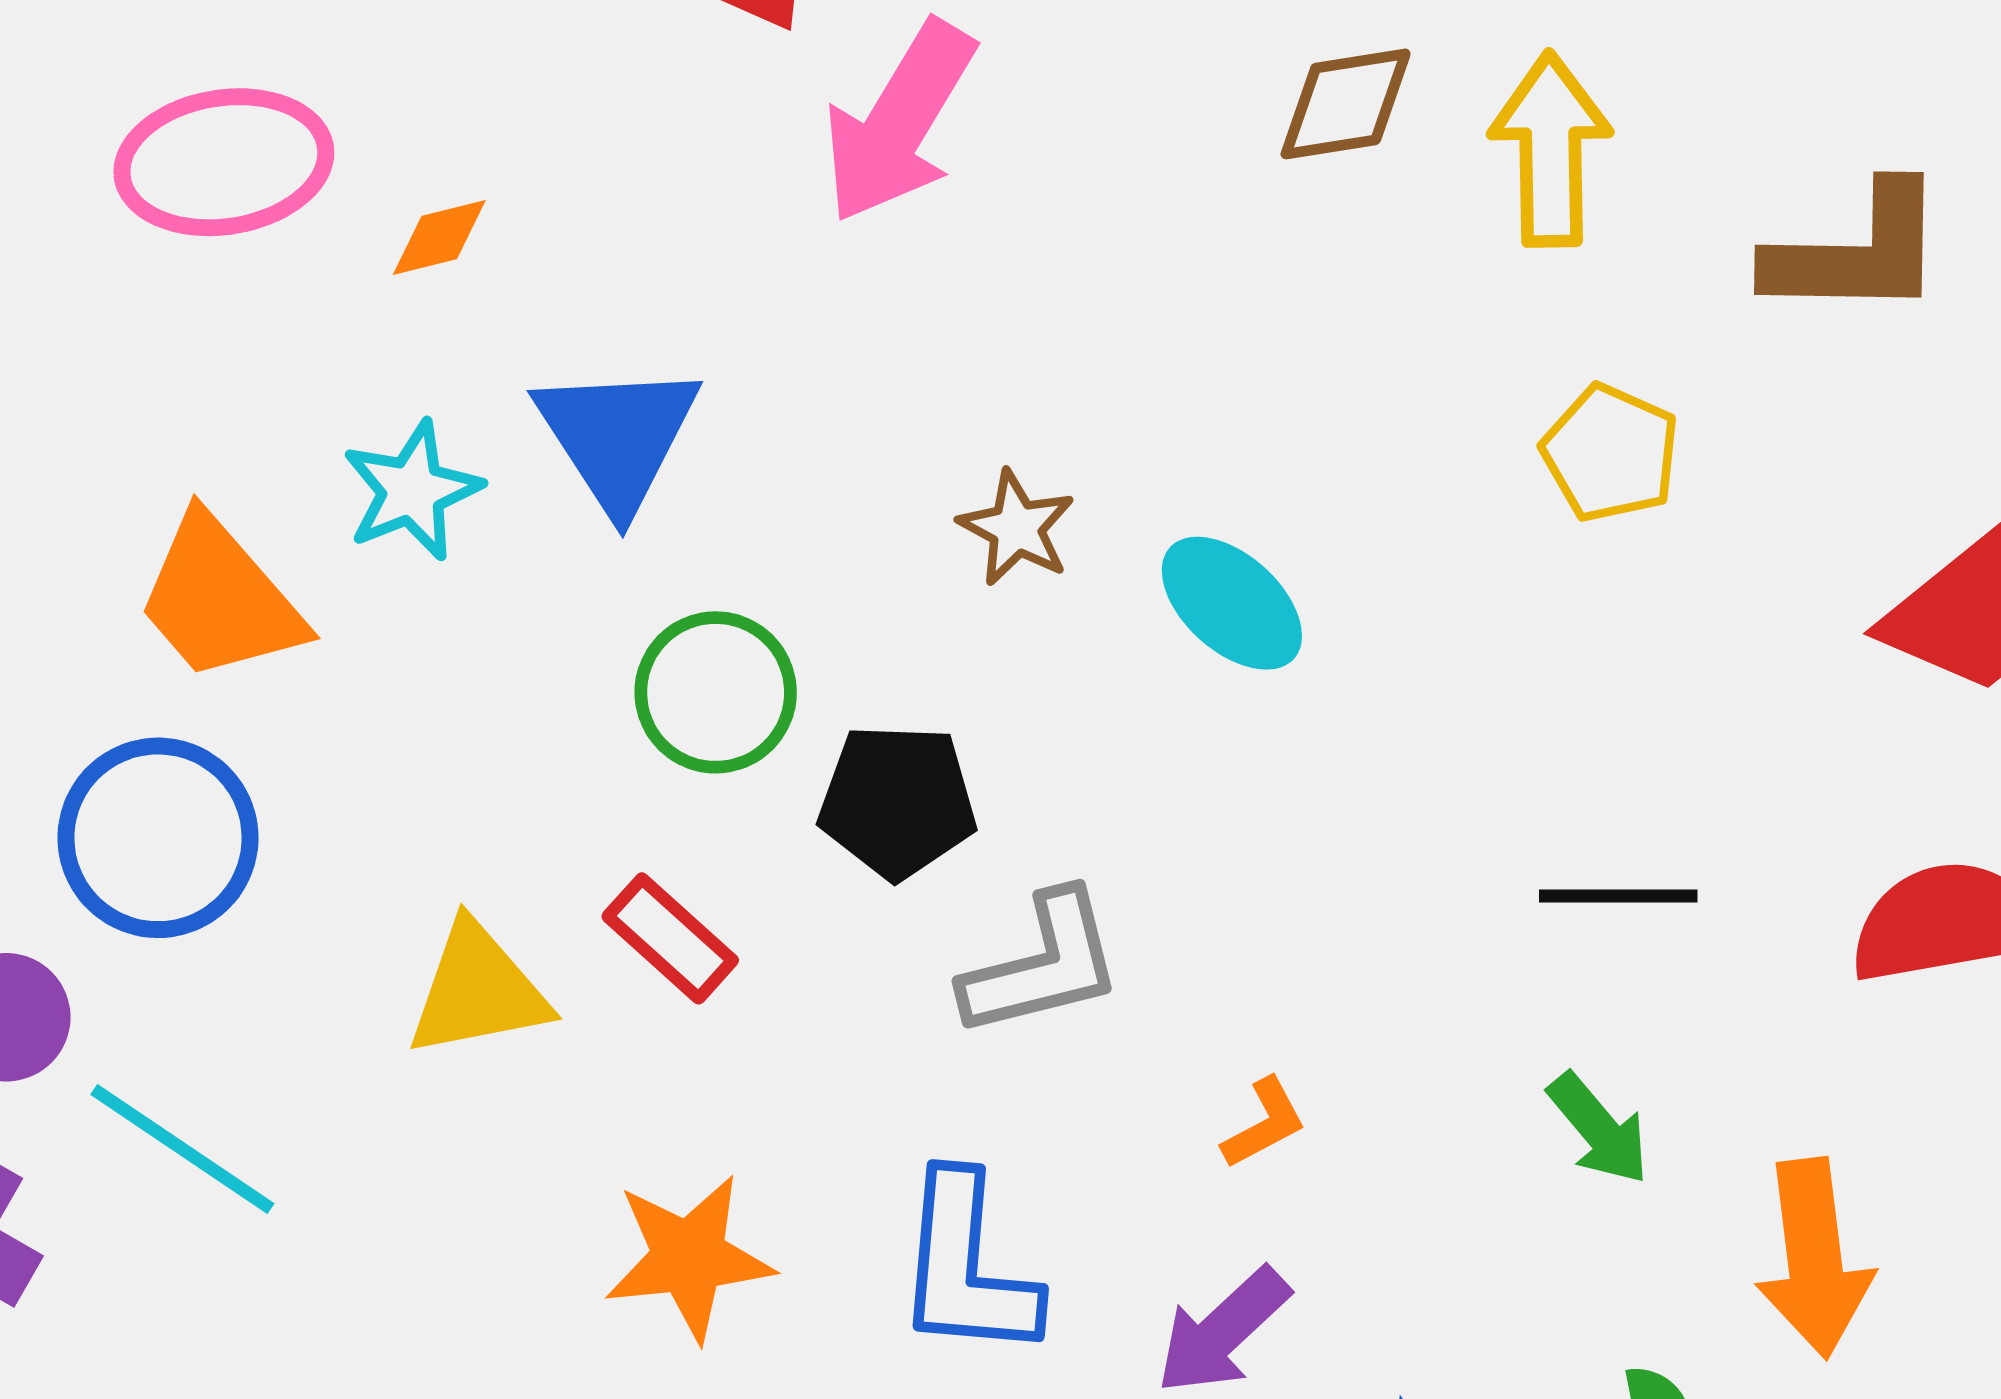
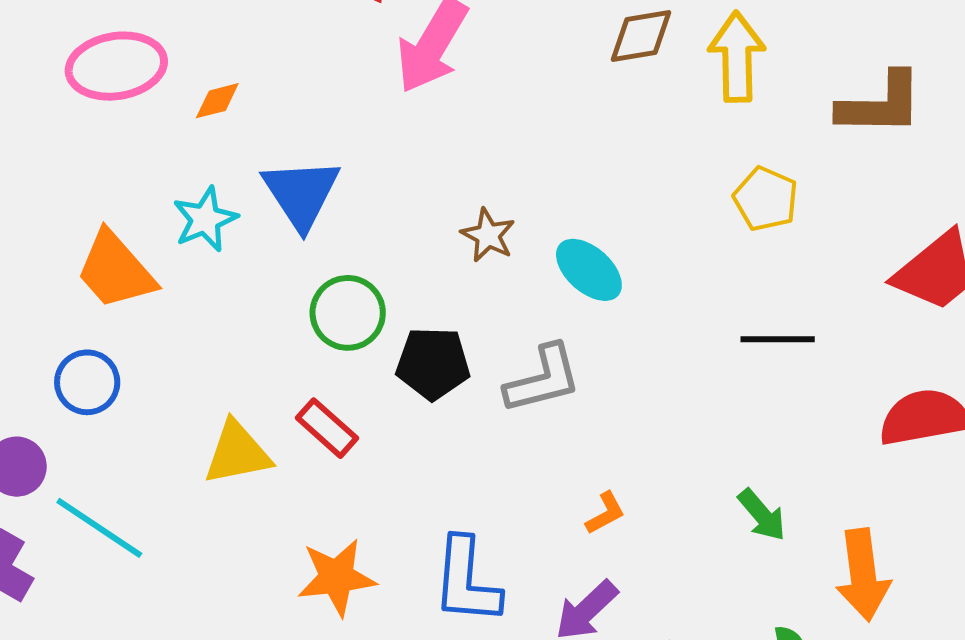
blue circle: (158, 838) -> (87, 382), size x0.7
black line: (1618, 896) -> (778, 339), moved
gray L-shape: (1043, 965) -> (543, 379), moved

